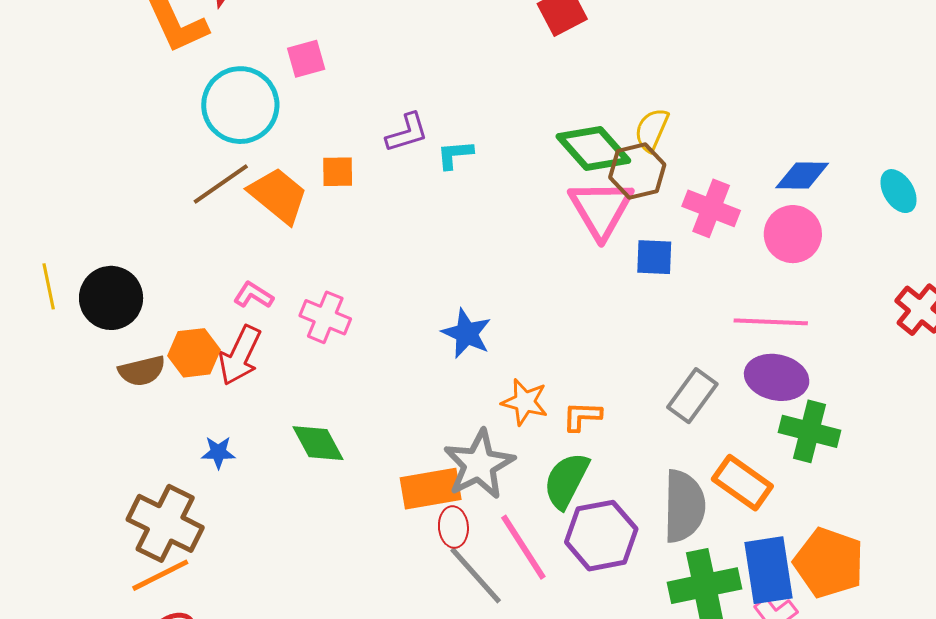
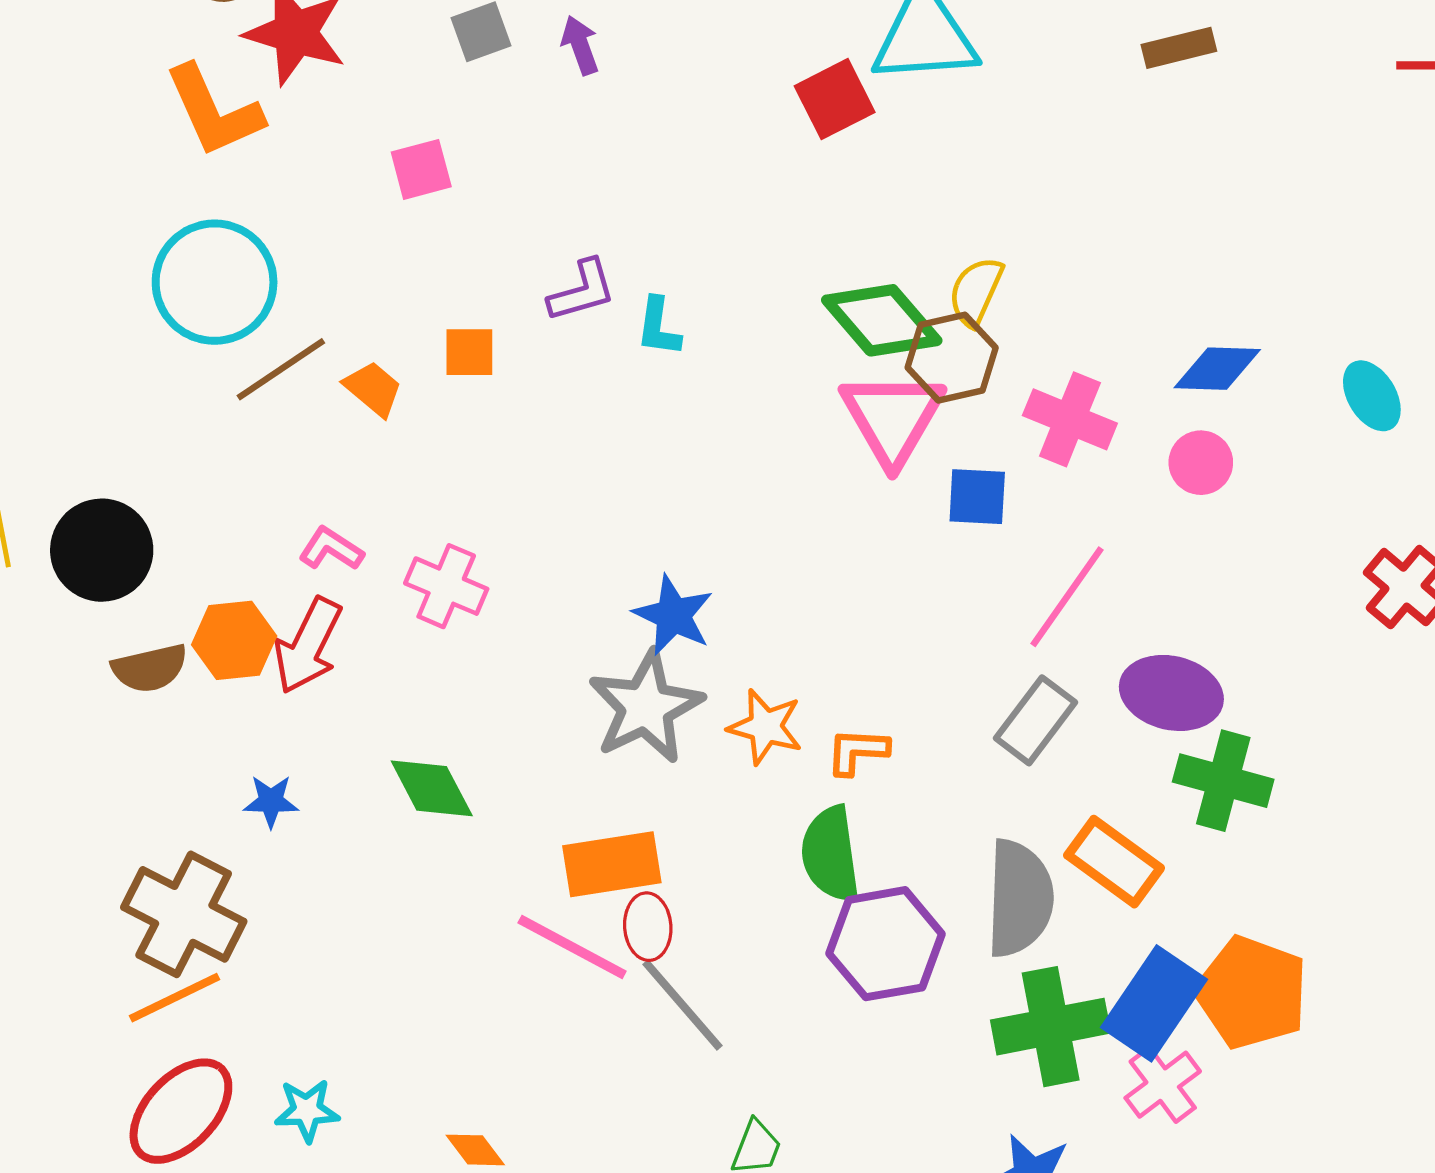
cyan circle: (240, 105) -> (215, 282), moved
cyan L-shape: (455, 154) -> (658, 327), turned -78
orange trapezoid: (278, 195) -> (373, 389), size x0.6
pink circle: (793, 234) -> (1201, 463), size x0.7
pink line: (771, 322) -> (1067, 597), moved, turned -58
gray star: (479, 464) -> (646, 707), moved
green semicircle: (566, 480) -> (831, 854), turned -36
pink line: (523, 547) -> (572, 947), moved, turned -30
blue rectangle: (768, 570) -> (1154, 1003), turned 42

